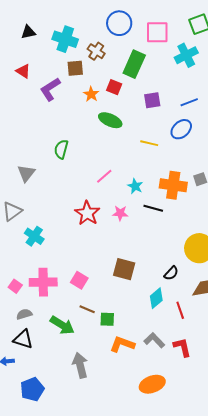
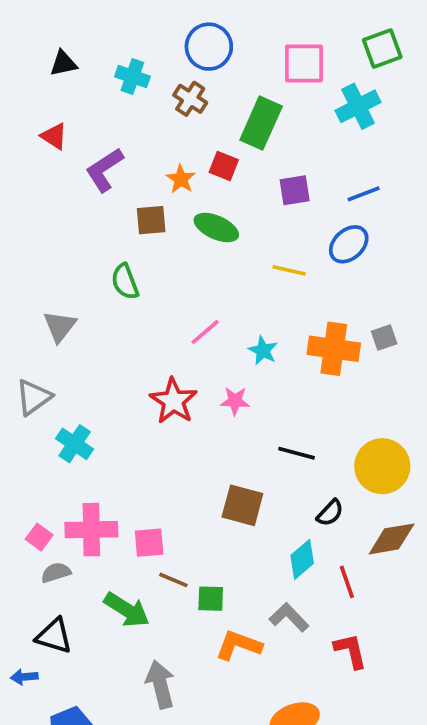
blue circle: (119, 23) -> (209, 47), moved
cyan cross: (65, 39) -> (132, 76), size x0.7
brown square: (75, 68) -> (151, 220), moved
green semicircle: (61, 149) -> (125, 282), turned -36
black line: (153, 208) -> (297, 453), moved
pink square: (79, 280) -> (149, 543), moved, turned -36
gray semicircle: (24, 314) -> (56, 572), moved
gray L-shape: (154, 340) -> (289, 617), moved

